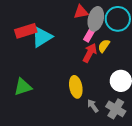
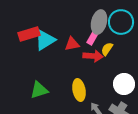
red triangle: (81, 12) -> (72, 44), moved
red arrow: (90, 53) -> (93, 56), turned 66
green triangle: (23, 87) -> (39, 90), moved

